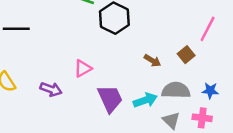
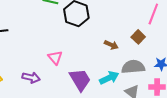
pink triangle: (83, 68) -> (55, 58), turned -35

